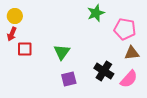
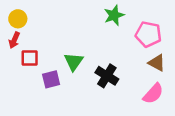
brown triangle: (132, 53) -> (157, 63), turned 35
black cross: (104, 71) -> (107, 76), moved
purple square: (69, 79) -> (51, 79), moved

